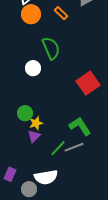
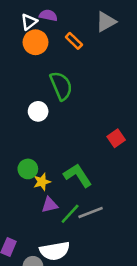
red square: (88, 83) -> (116, 138), moved, size x0.6
green L-shape: (80, 126) -> (78, 175), moved
purple triangle: (34, 136) -> (50, 205), moved, turned 32

